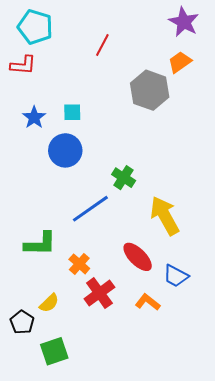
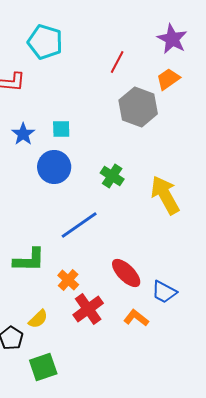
cyan pentagon: (35, 27) -> (45, 42), moved
red line: (102, 45) -> (117, 62), moved
green cross: (124, 178) -> (112, 176), moved
yellow arrow: (165, 216) -> (165, 195), moved

